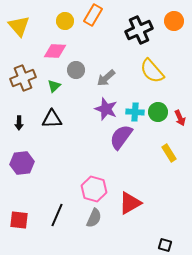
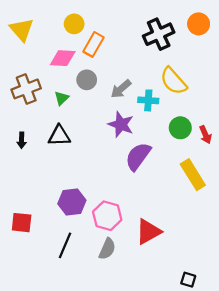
orange rectangle: (93, 15) -> (94, 44), moved
cyan cross: (135, 112) -> (148, 100), moved
yellow rectangle: (169, 153) -> (193, 175), size x1.5
purple hexagon: (22, 163) -> (72, 202), moved
red square: (19, 220) -> (22, 223), moved

